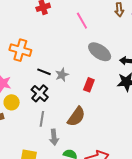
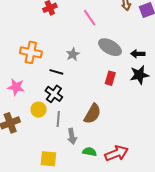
gray star: (62, 75) -> (73, 54), moved
red rectangle: (89, 85) -> (110, 78), moved
yellow circle: (12, 102) -> (39, 110), moved

